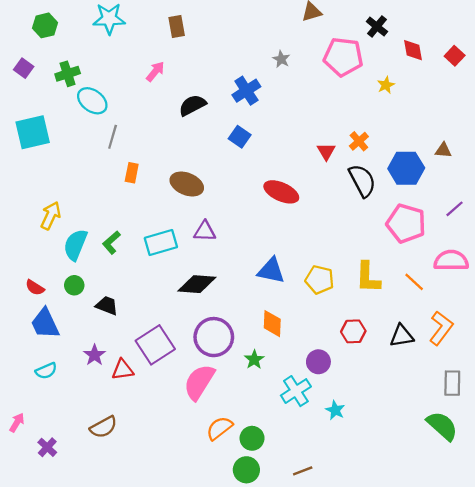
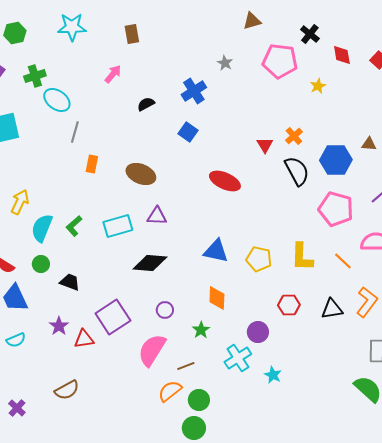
black semicircle: (192, 105) -> (146, 104), size x0.7
purple circle: (214, 337) -> (165, 310), size x0.5
brown line: (303, 471) -> (186, 366), moved

